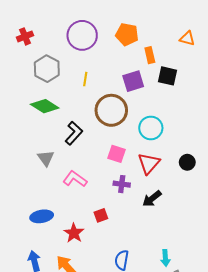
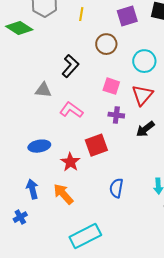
green diamond: (45, 106) -> (19, 28), moved
brown circle: (111, 110) -> (106, 44), size x0.7
gray triangle: (46, 158) -> (43, 90), turned -48
red square: (101, 215) -> (96, 145), size x1.6

